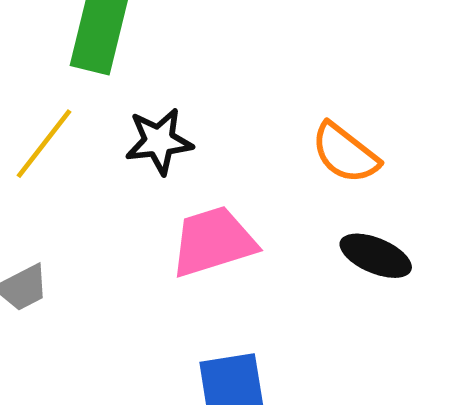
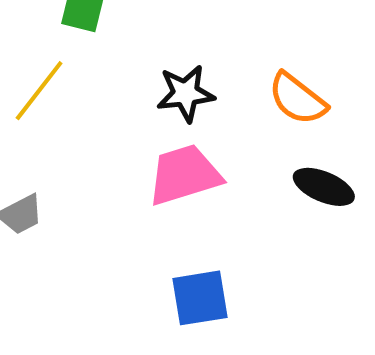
black star: (159, 141) -> (186, 93), moved

